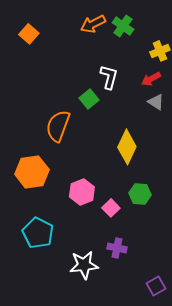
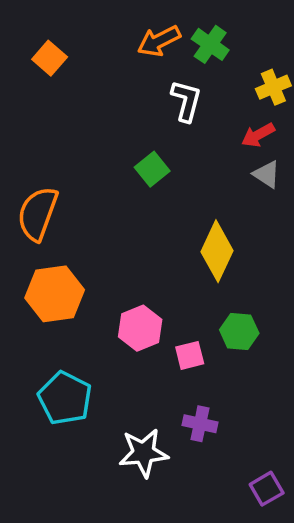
white L-shape: (109, 77) -> (186, 101), moved
orange semicircle: (58, 126) -> (38, 214), moved
pink square: (111, 208) -> (190, 355), turned 30

